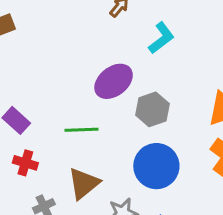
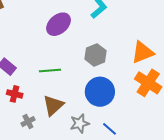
purple ellipse: (114, 81) -> (59, 24), moved

